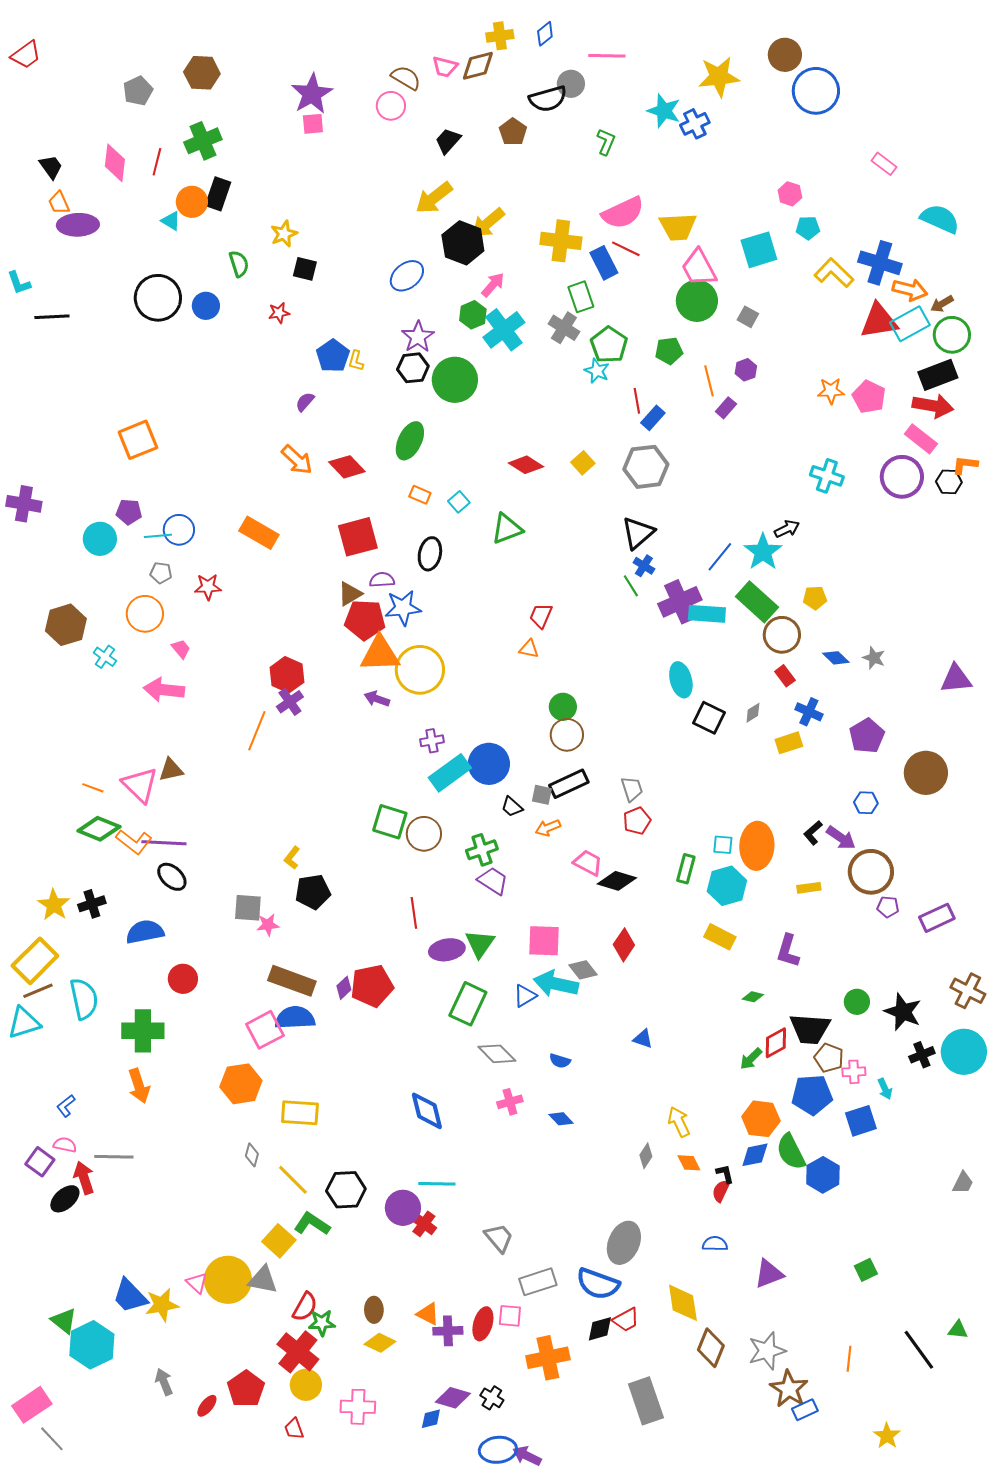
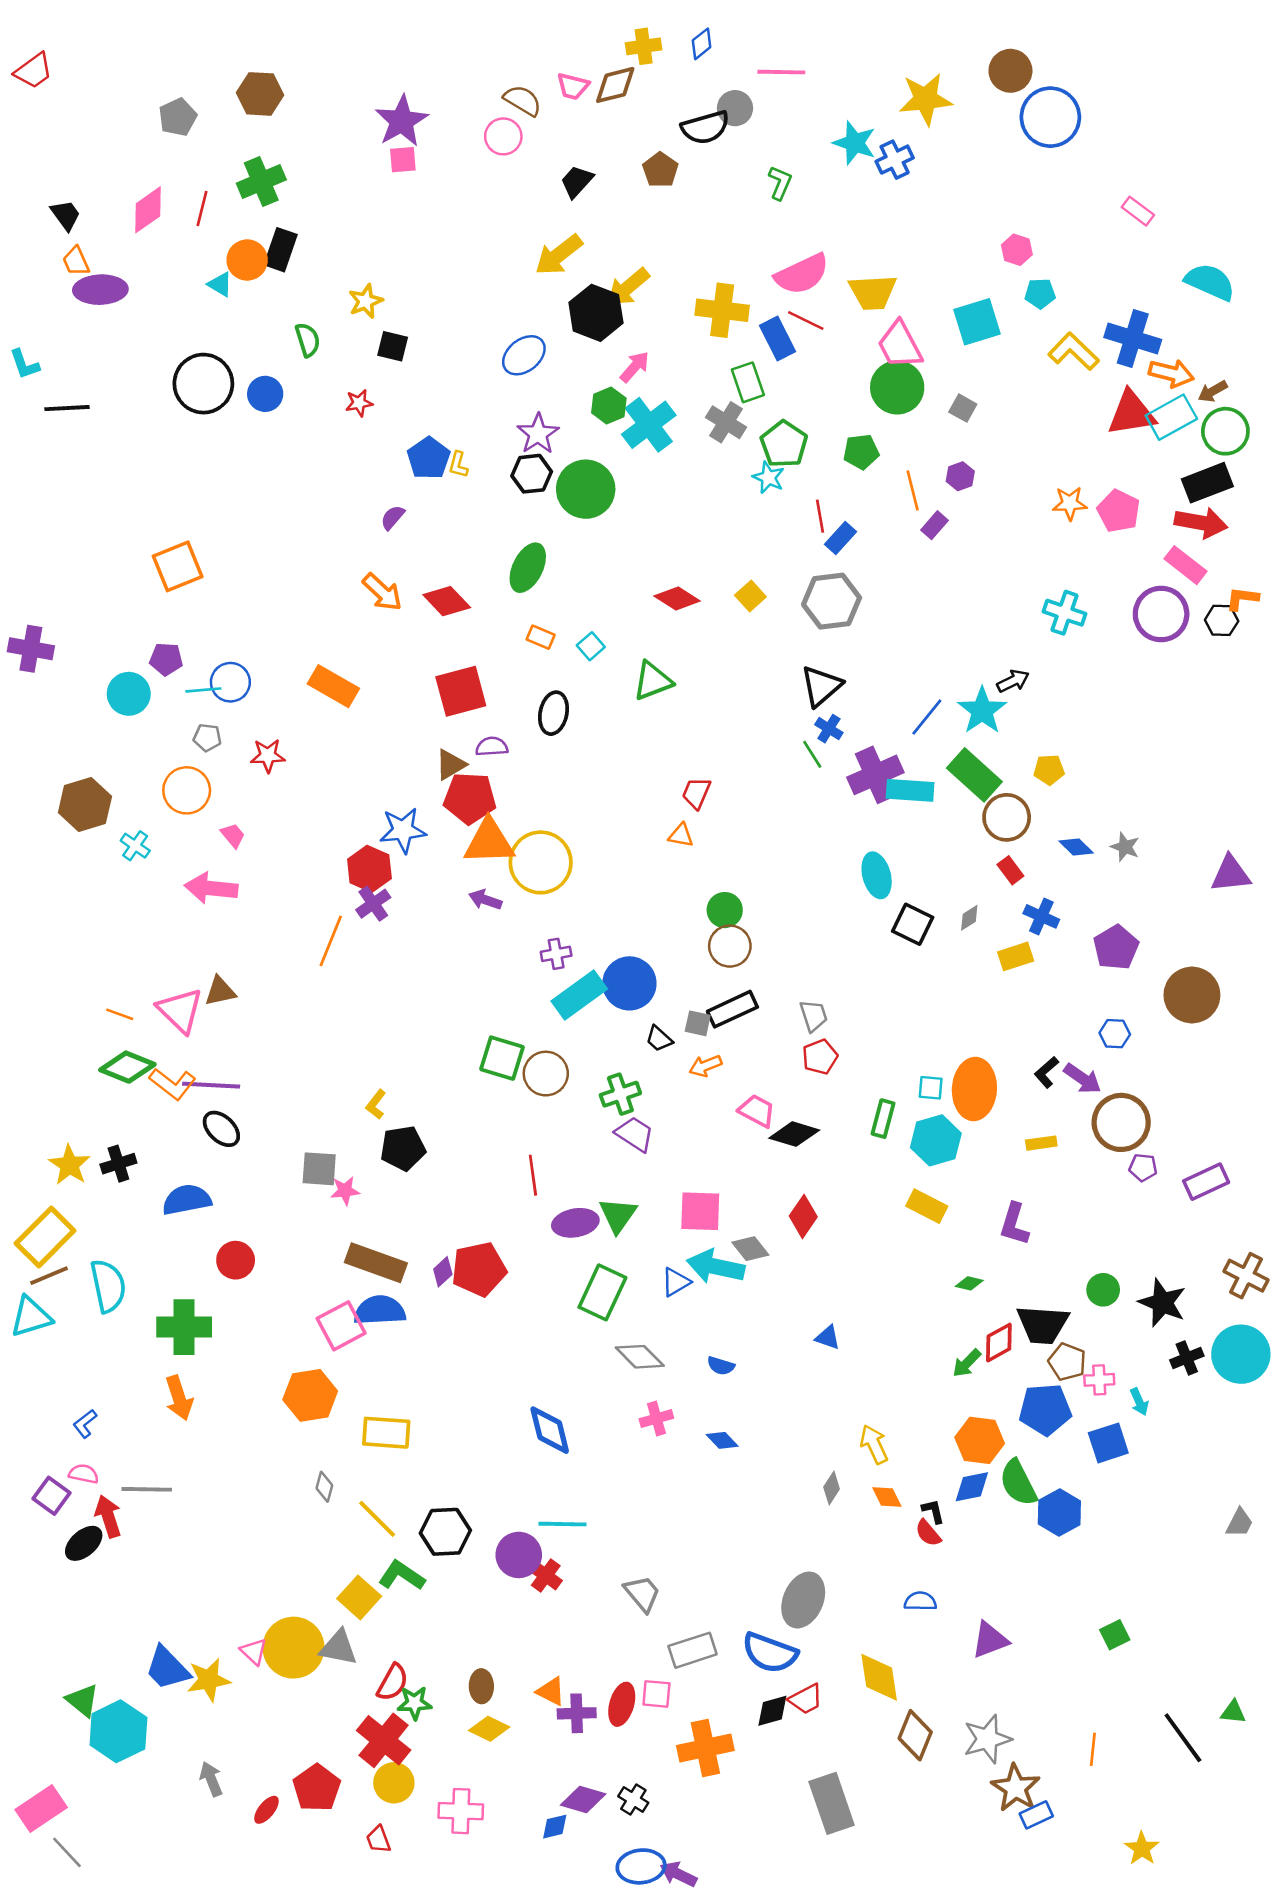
pink diamond: (115, 163) -> (148, 210), turned 48
blue star: (403, 608) -> (403, 830), moved
red semicircle: (721, 1191) -> (928, 1533), turned -65

